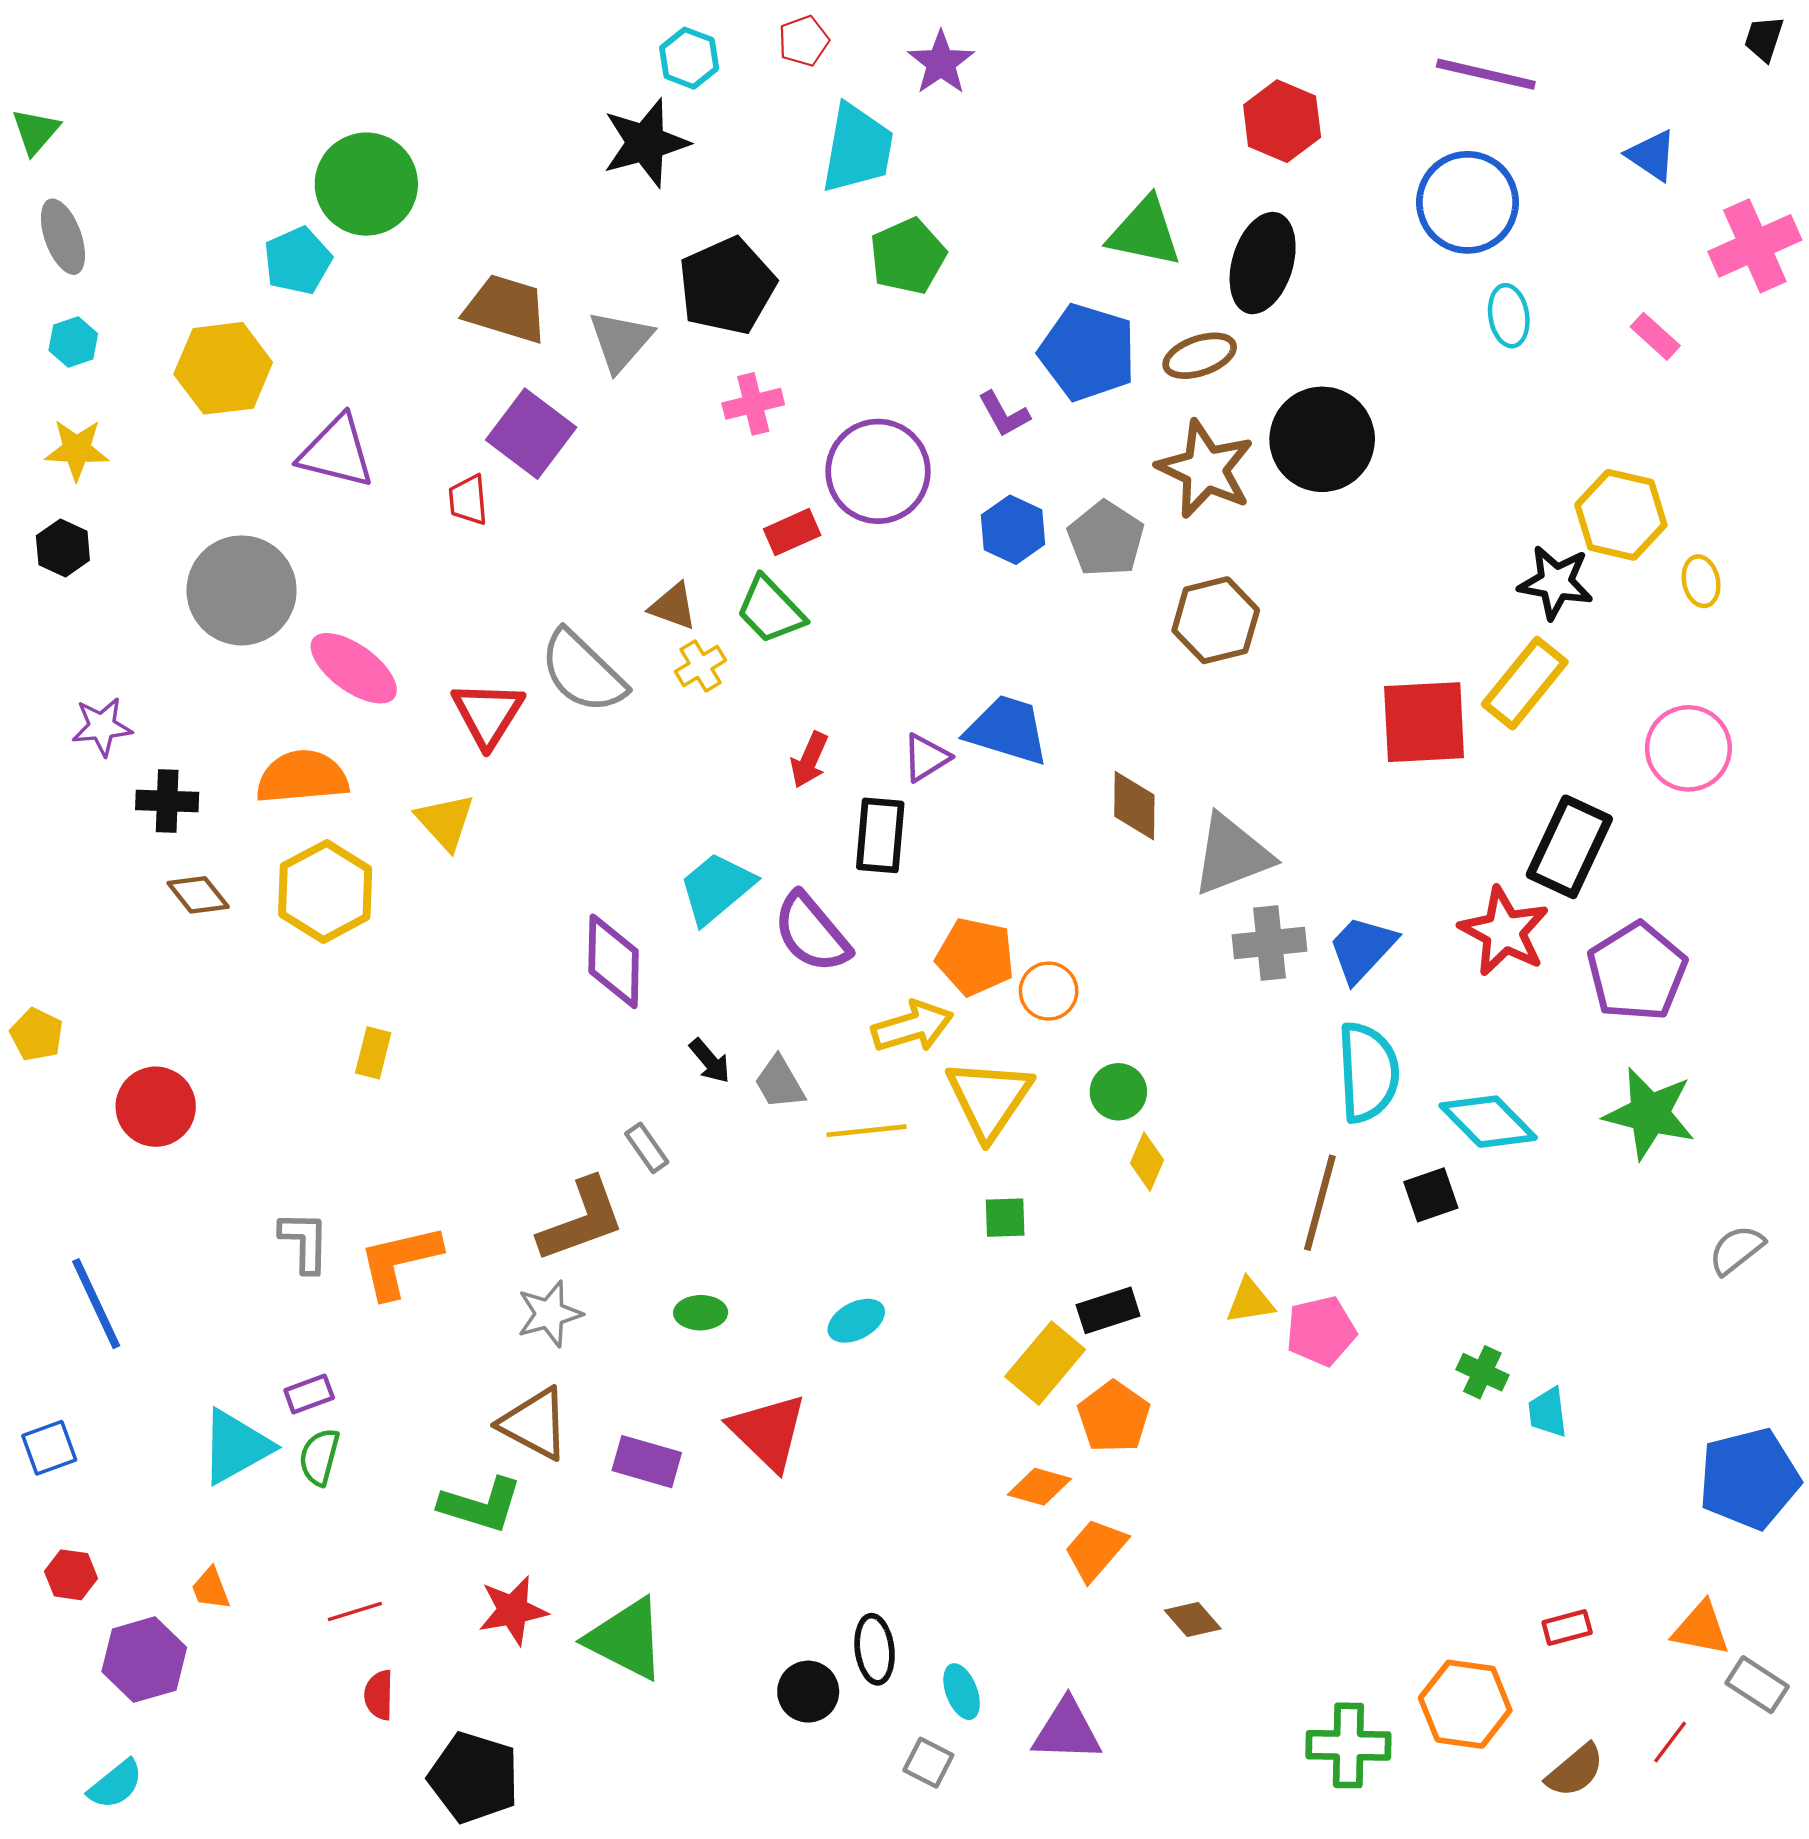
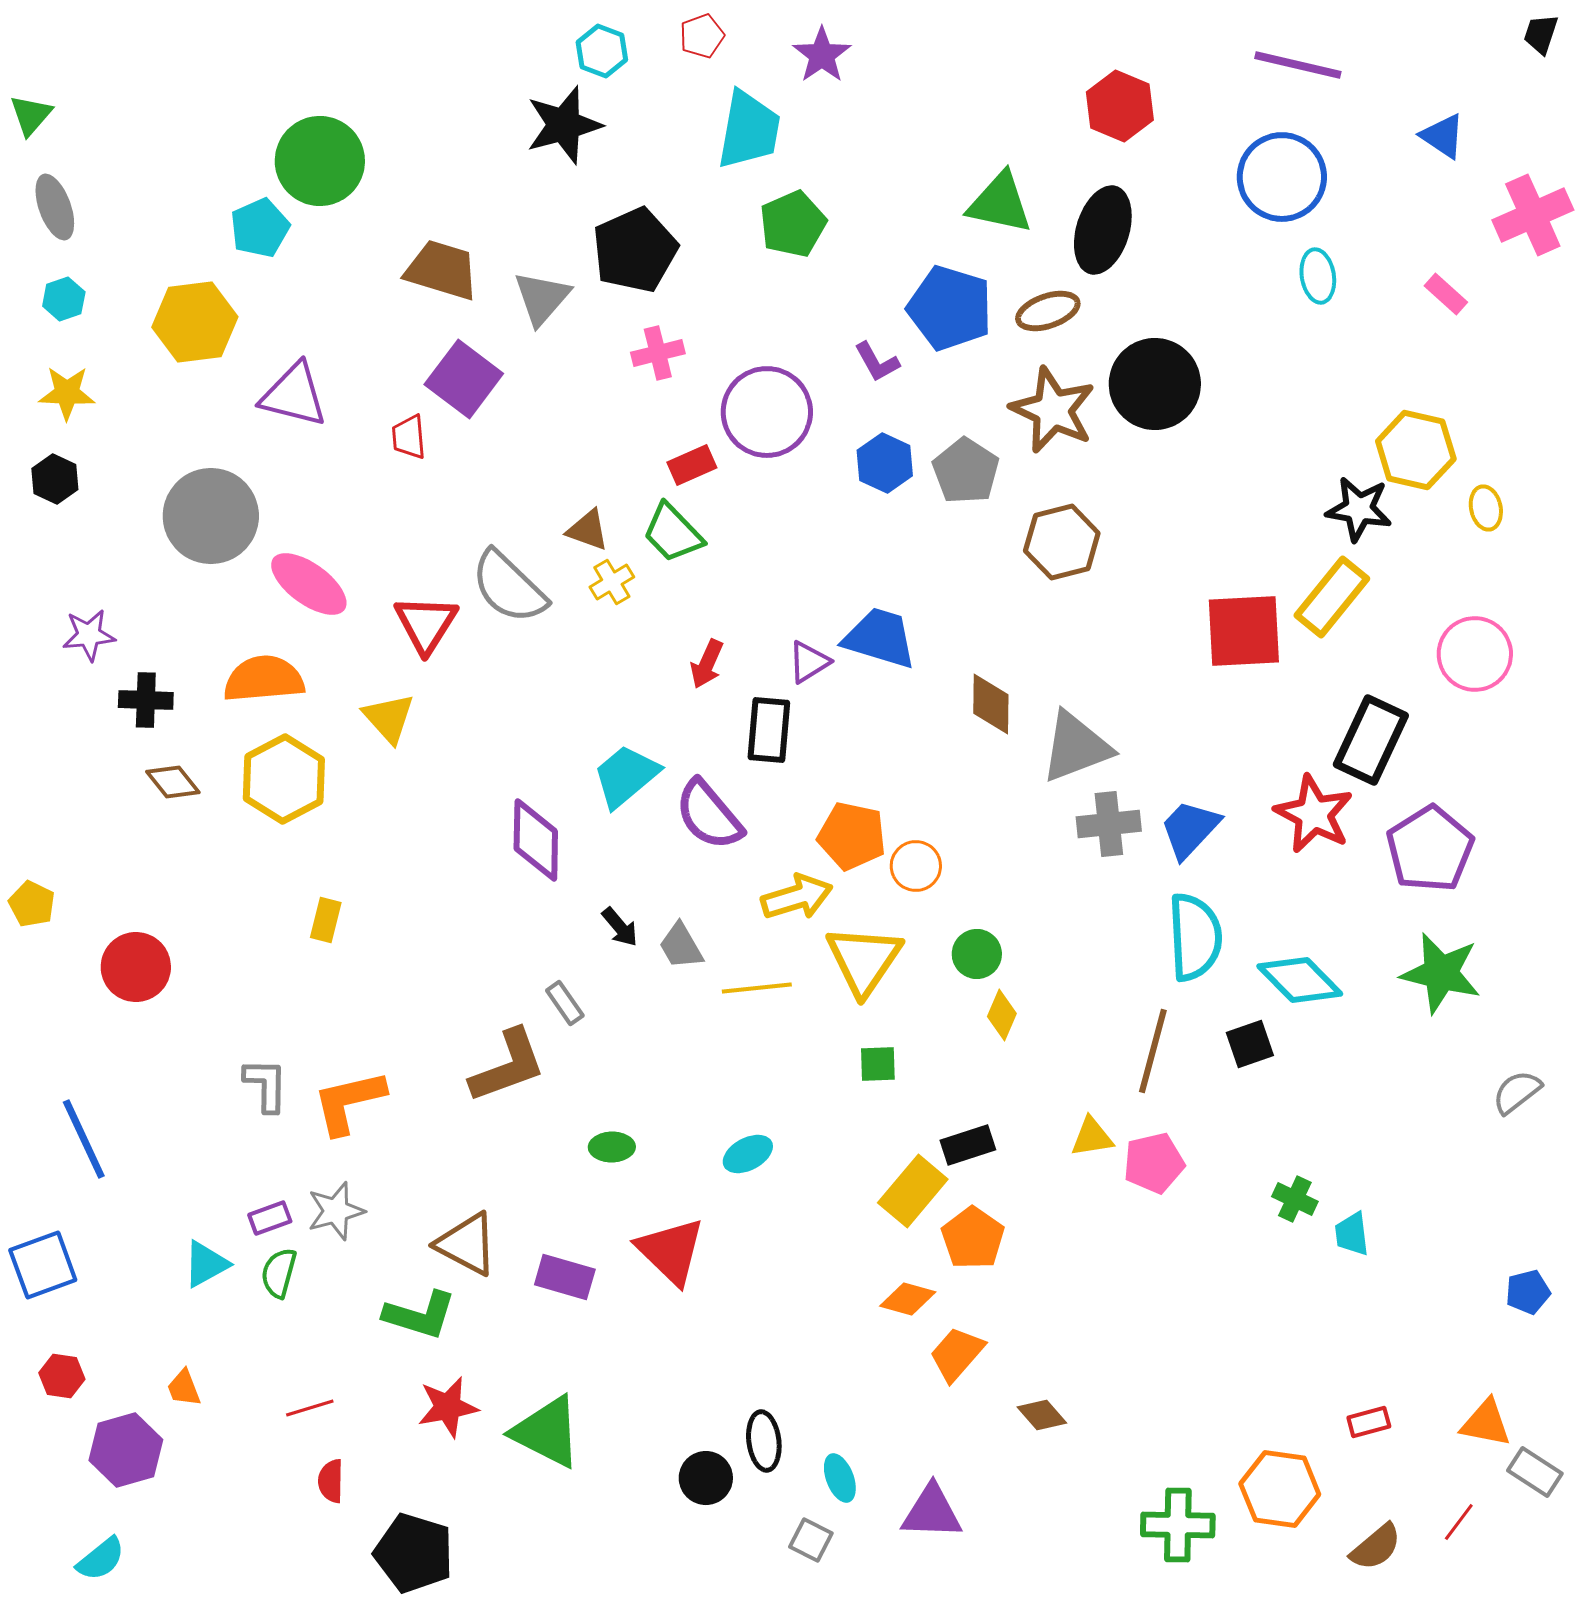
gray star: (549, 1314) -> (336, 1211), moved
cyan triangle: (236, 1447) -> (206, 1264), size x0.7
blue square: (49, 1448) -> (43, 1265), size x1.4
blue pentagon: (1749, 1479) -> (1528, 1292), size x0.5

